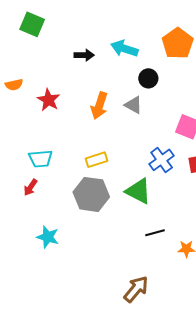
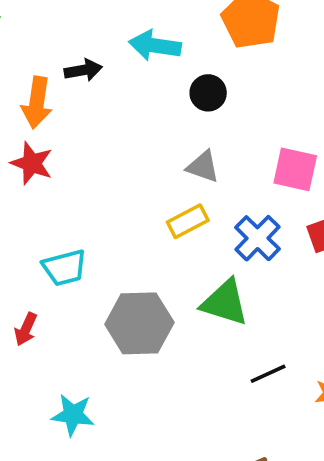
gray triangle: (133, 105) -> (203, 167), moved
orange arrow: (99, 106) -> (37, 103), moved
cyan trapezoid: (40, 159) -> (64, 268), moved
yellow rectangle: (96, 160) -> (188, 221), moved

